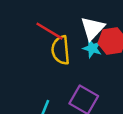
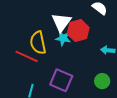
red line: (50, 31) -> (27, 56), moved

